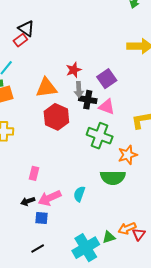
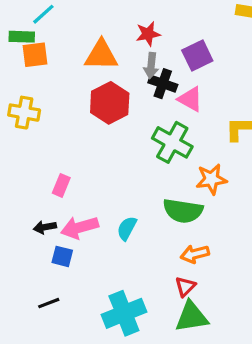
orange arrow: (127, 228) -> (195, 254), moved
red triangle: (139, 234) -> (185, 287), moved
green triangle: (109, 237) -> (192, 317), moved, size x1.6

